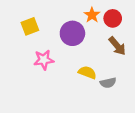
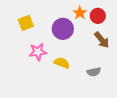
yellow semicircle: (87, 72) -> (62, 63), moved

